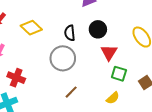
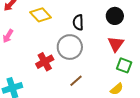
black circle: (98, 29) -> (115, 16), moved
red cross: (16, 78) -> (45, 62), moved, turned 36

